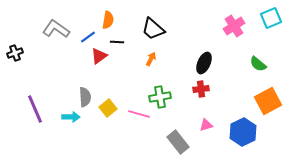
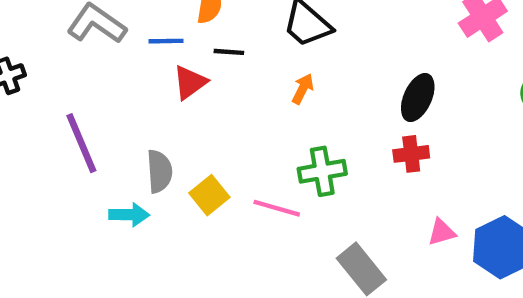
blue line: (88, 37) -> (166, 41), turned 35
purple line: (35, 109) -> (81, 143), moved
pink triangle: (206, 125) -> (442, 232), moved

